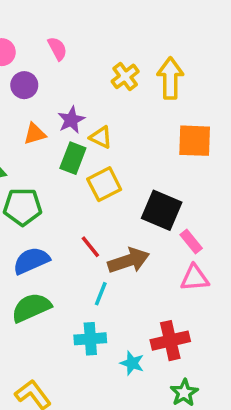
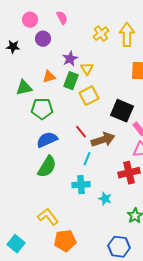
orange triangle: (35, 134) -> (49, 77), moved
yellow triangle: (101, 137) -> (87, 69), turned 32
green semicircle: (31, 308) -> (47, 167), turned 145
red cross: (170, 341) -> (129, 173), moved

